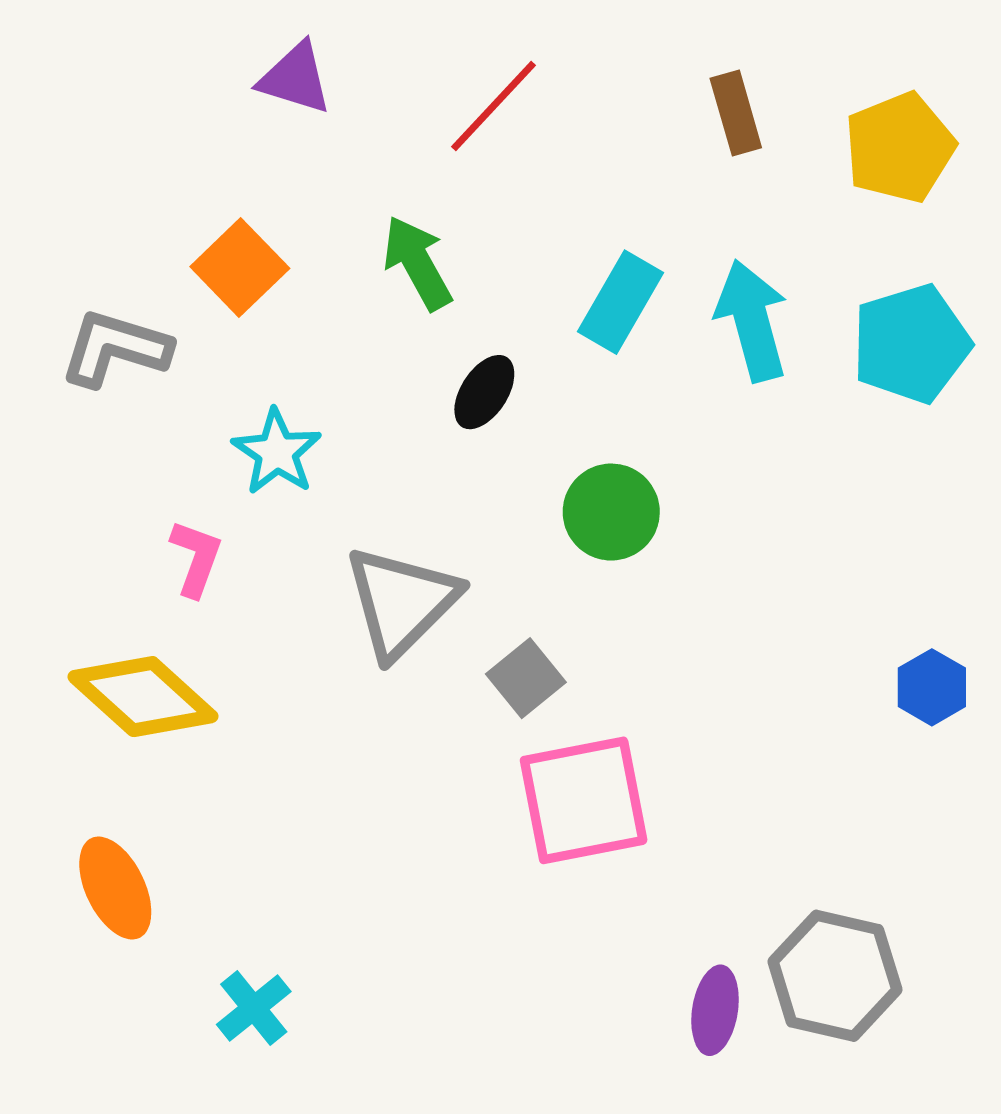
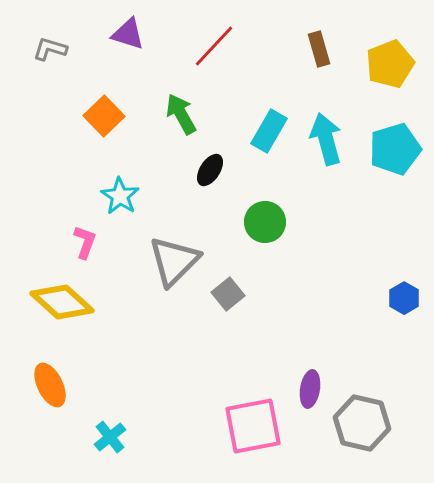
gray L-shape: (115, 348) -> (50, 49), moved, size x0.7
pink square: (584, 800) -> (253, 426), moved
purple ellipse: (715, 1010) -> (310, 389), moved

